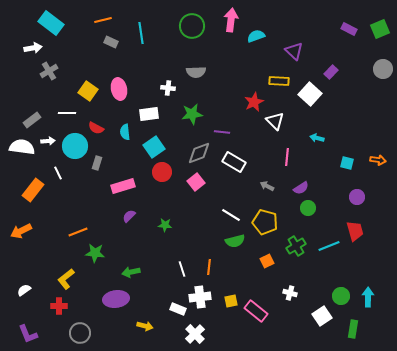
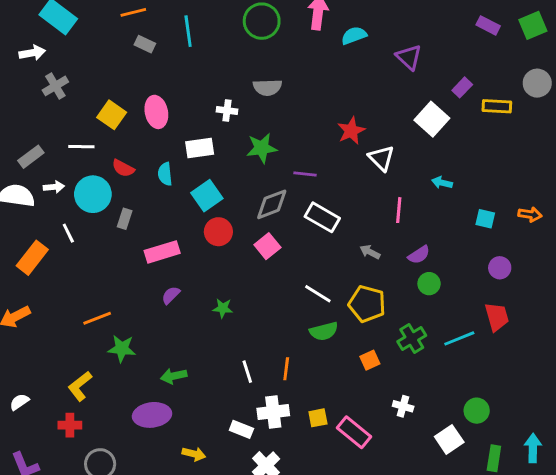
yellow rectangle: (279, 81) -> (497, 106), moved
cyan arrow: (368, 297) -> (533, 448), moved

